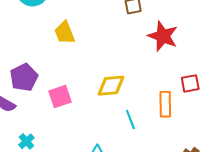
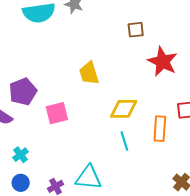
yellow trapezoid: (65, 33) -> (89, 73), moved
yellow diamond: (111, 86) -> (124, 109), moved

